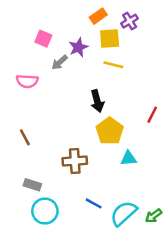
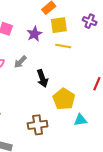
purple cross: (130, 21) -> (90, 21), moved, turned -32
gray arrow: (60, 62) -> (20, 62), moved
black arrow: (97, 101) -> (42, 78), moved

